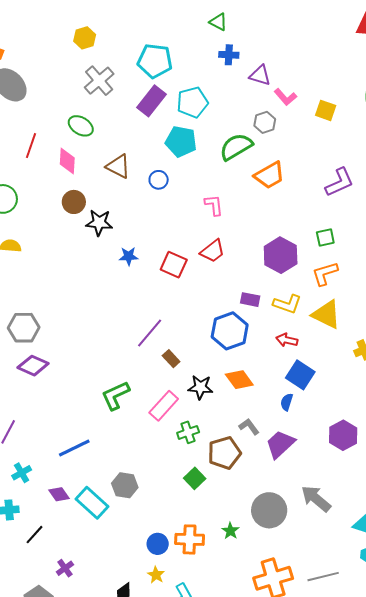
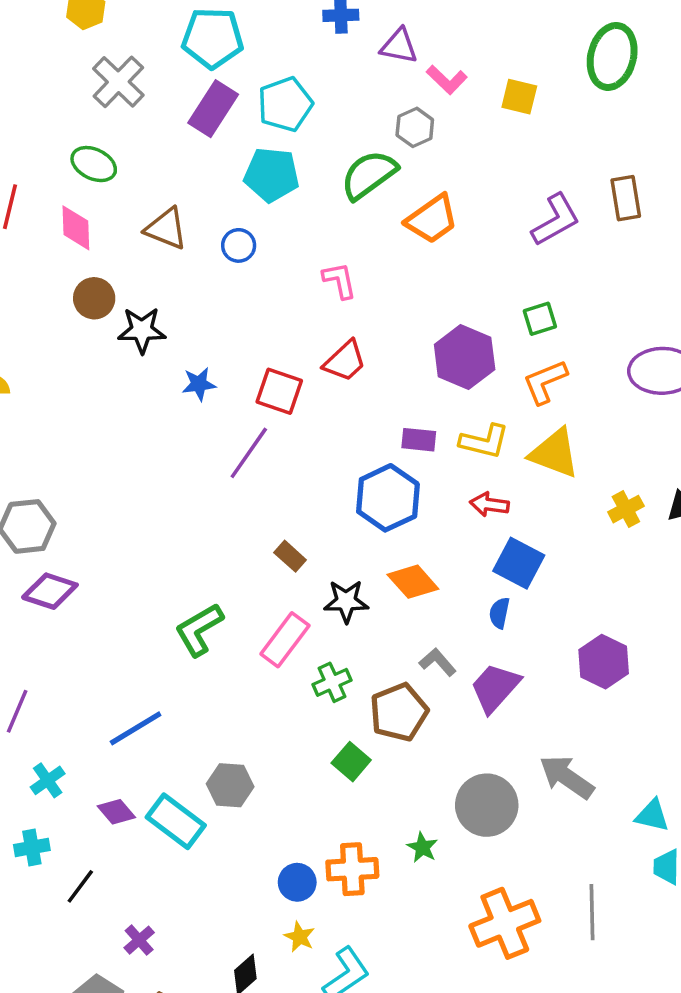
purple line: (150, 333) -> (249, 453), moved
gray line: (323, 577) -> (592, 912), turned -72

